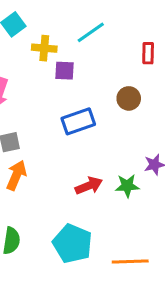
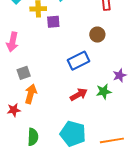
blue rectangle: (78, 121) -> (78, 61), moved

